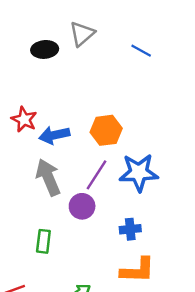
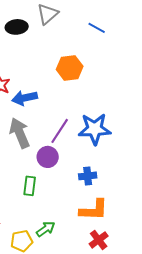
orange hexagon: (106, 130) -> (70, 68), moved
green rectangle: (43, 241) -> (30, 186), moved

